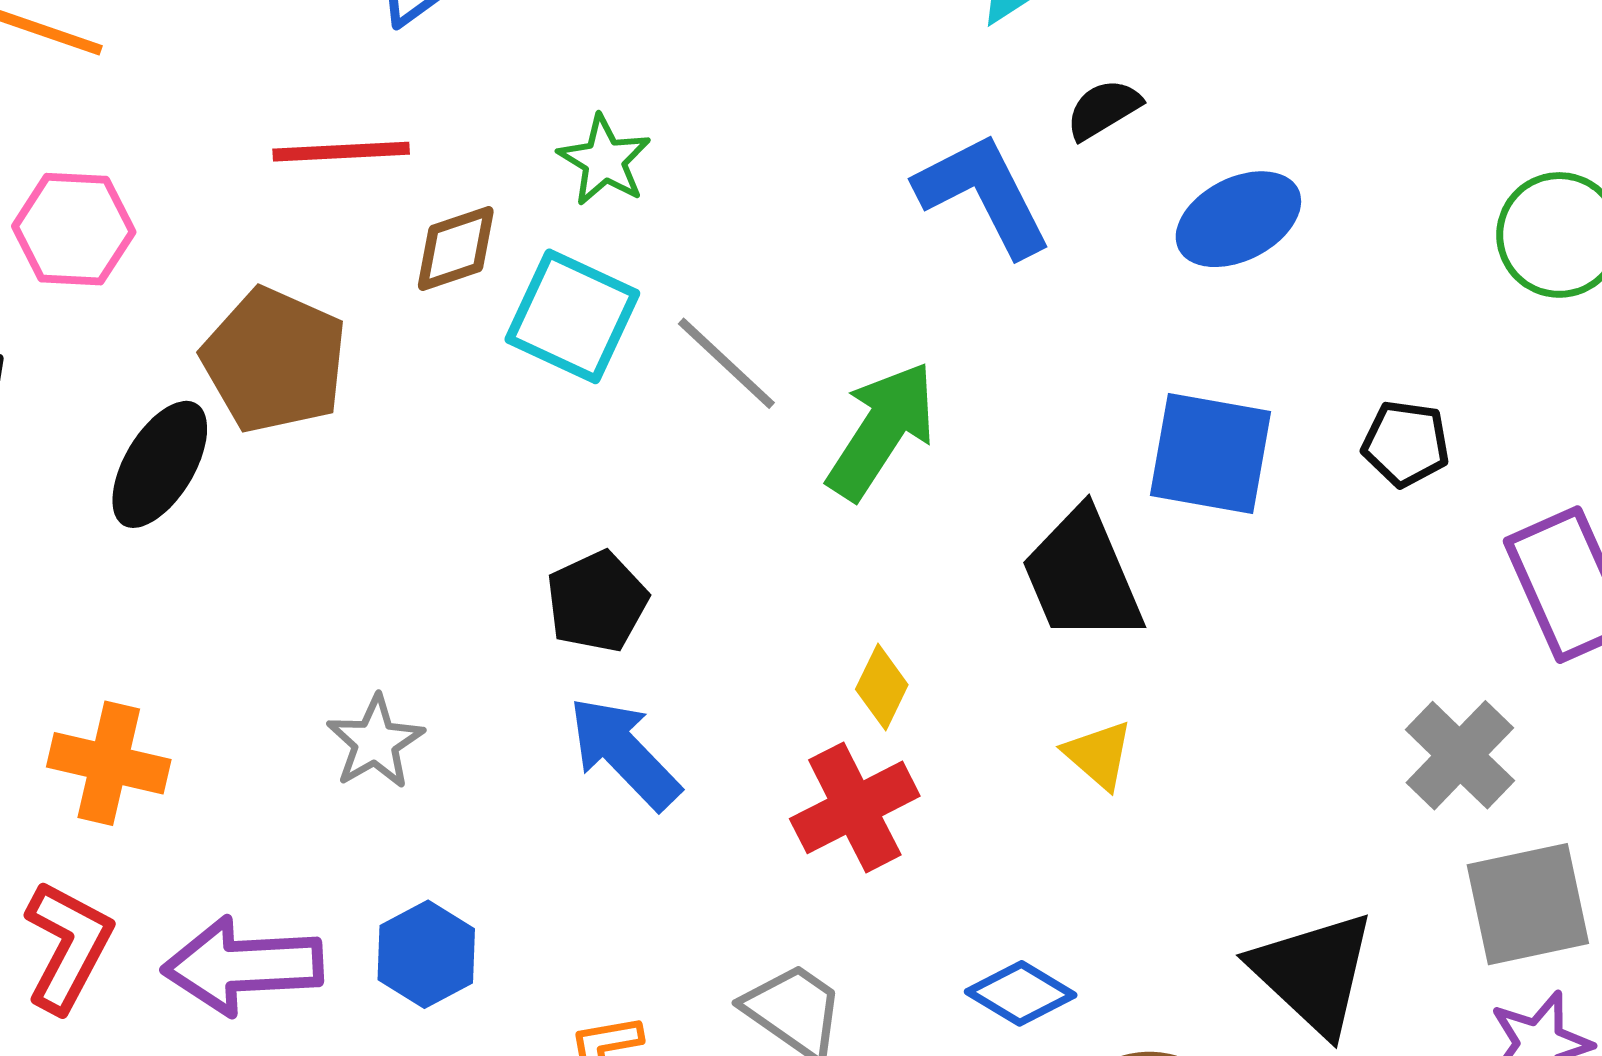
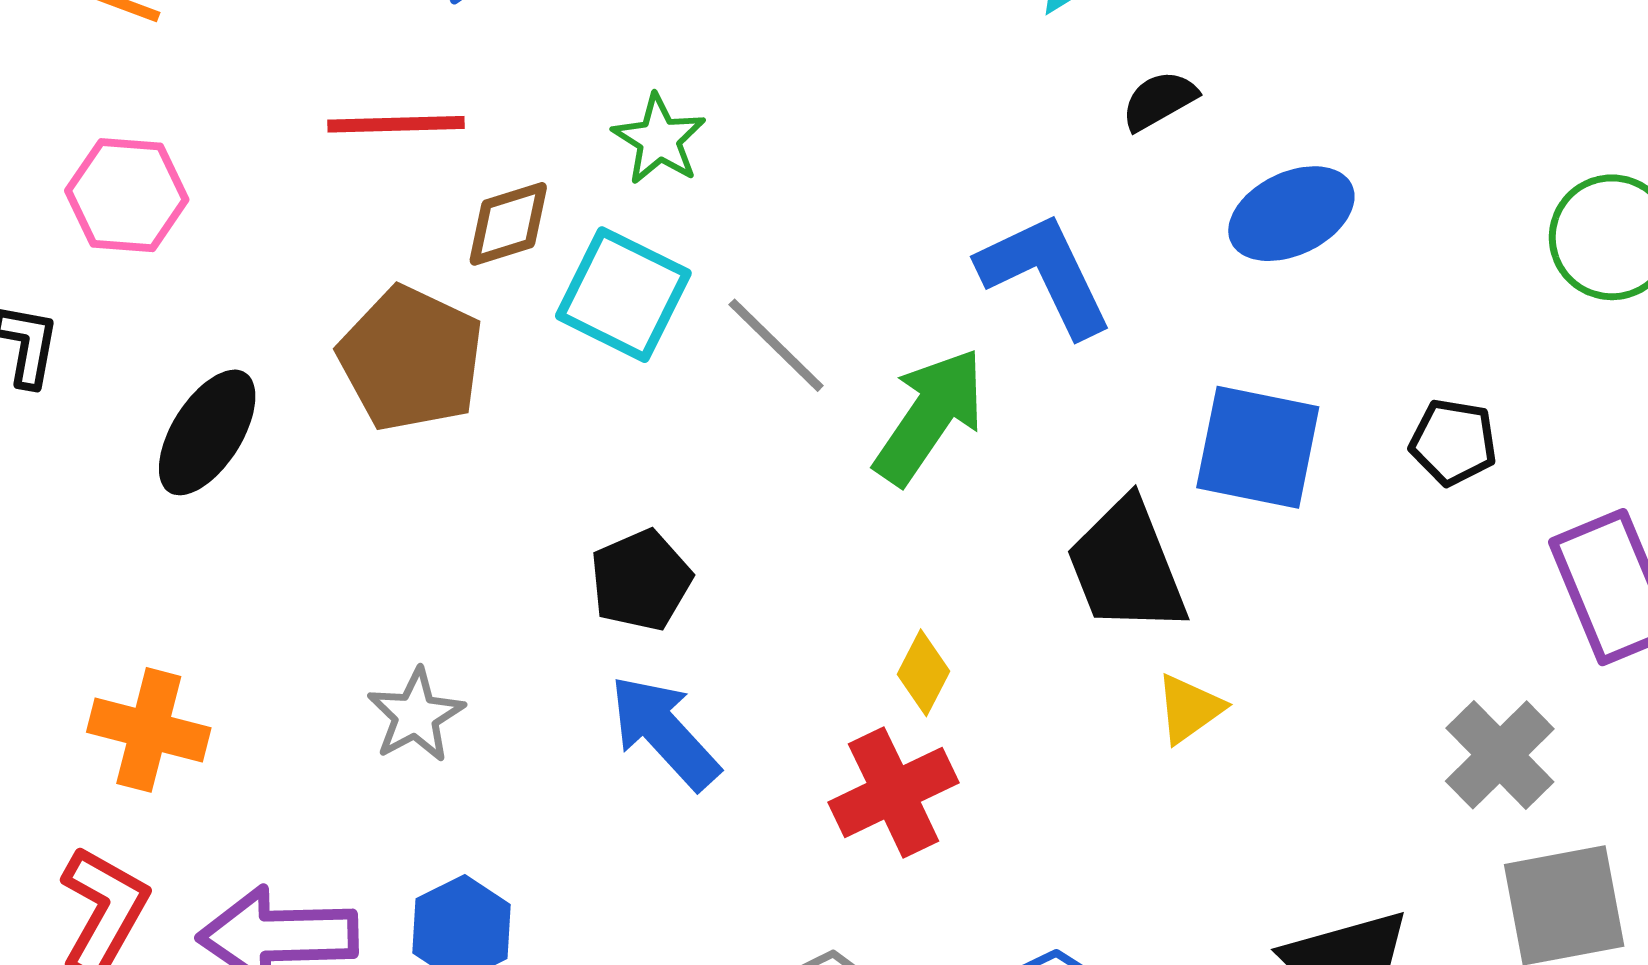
blue L-shape: (983, 194) -> (1045, 274), moved
brown pentagon: (274, 360) -> (411, 359), moved
yellow triangle: (1098, 755) -> (1189, 709), moved, turned 42

